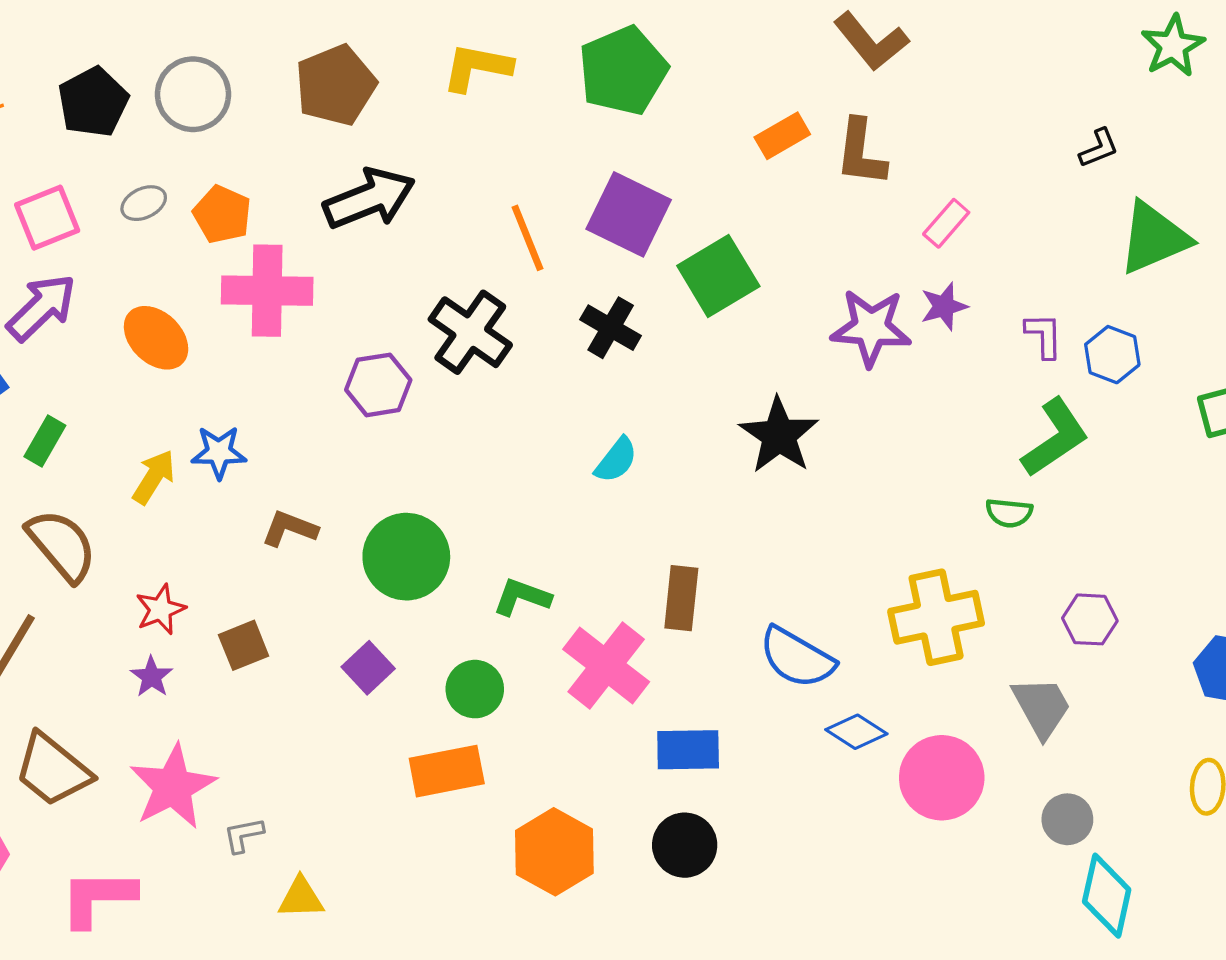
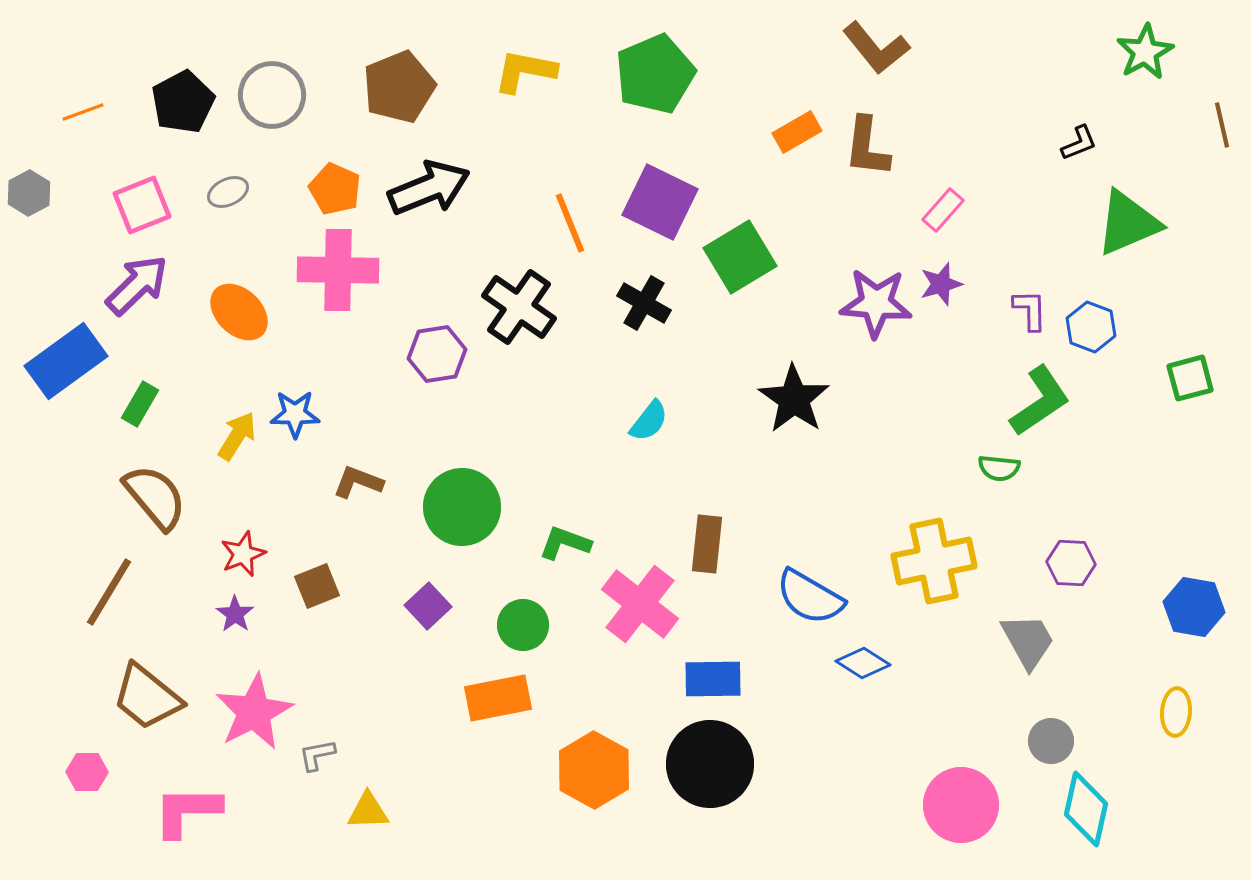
orange pentagon: (222, 214) -> (335, 189), moved
pink circle: (942, 778) -> (961, 805), moved
black circle: (685, 845) -> (710, 764), size x1.5

